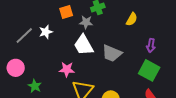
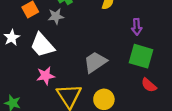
white trapezoid: (84, 45) -> (42, 45), moved
gray trapezoid: (112, 53) -> (95, 62), moved, turned 135

